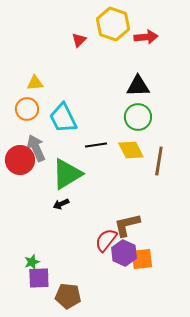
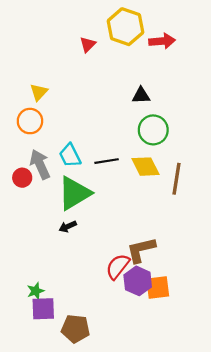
yellow triangle: (35, 83) -> (39, 92), turned -42
black triangle: (138, 86) -> (141, 95), moved, size x0.7
cyan trapezoid: (63, 118) -> (70, 155), moved, size x0.7
red circle: (20, 160) -> (22, 178), size x0.6

